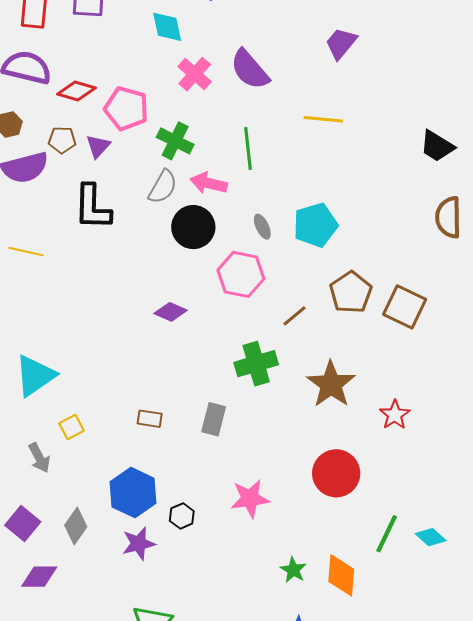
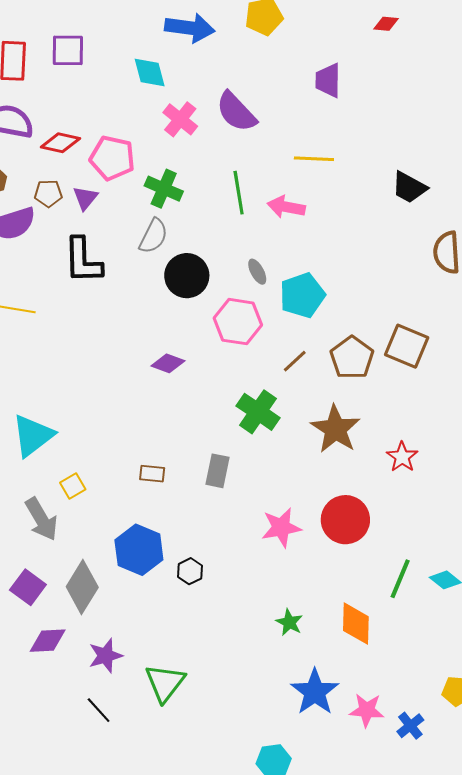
purple trapezoid: (341, 43) -> (328, 80), turned -36
black trapezoid: (437, 146) -> (409, 188), moved
pink arrow: (209, 183) -> (286, 207), moved
cyan pentagon: (315, 225) -> (302, 295), moved
brown pentagon: (351, 292) -> (352, 358), moved
green cross: (256, 364) -> (258, 412), turned -36
gray arrow: (39, 458) -> (41, 519), size x1.4
pink star: (250, 499) -> (281, 527), moved
gray diamond: (76, 526) -> (82, 587), size x1.4
purple star: (139, 544) -> (106, 656), moved
green star: (293, 570) -> (289, 622), moved

